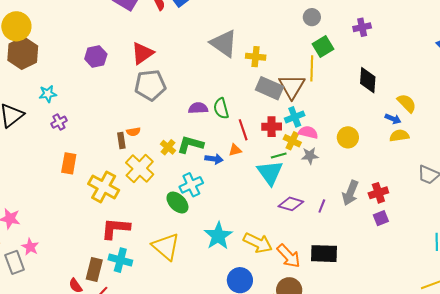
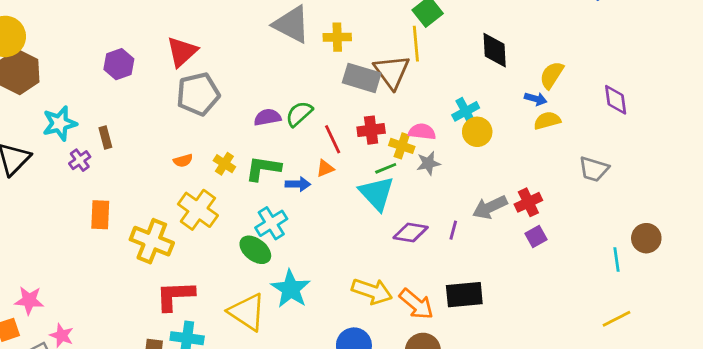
cyan star: (48, 94) -> (60, 123), size x1.4
yellow semicircle: (407, 103) -> (552, 75), turned -95
green semicircle: (221, 108) -> (299, 114), turned 70
cyan cross: (295, 117) -> (466, 111), moved
brown rectangle: (121, 141) -> (105, 137), moved
yellow cross: (168, 147) -> (224, 164), moved
gray arrow: (350, 193) -> (490, 207), turned 50
cyan star: (218, 236) -> (291, 289), moved

